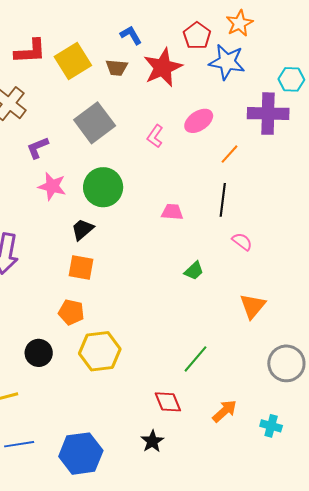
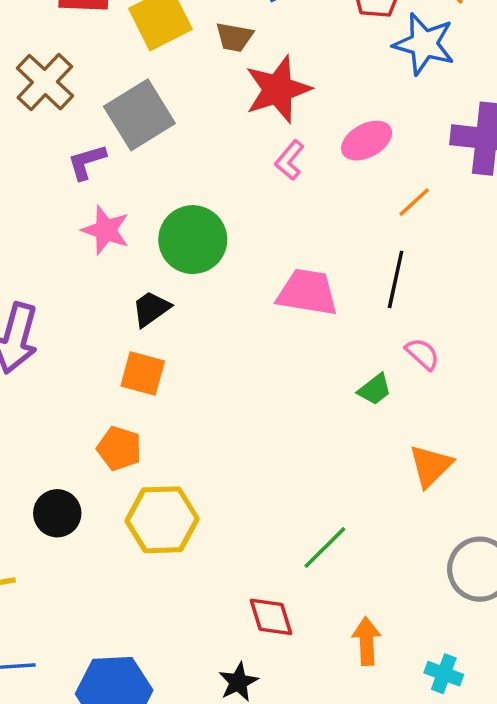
red star: (163, 67) -> (278, 89), moved
gray square: (95, 123) -> (139, 115), moved
pink trapezoid: (172, 212) -> (307, 292), size x1.6
green trapezoid: (194, 271) -> (375, 389), moved
orange arrow: (225, 411) -> (367, 641), turned -56

